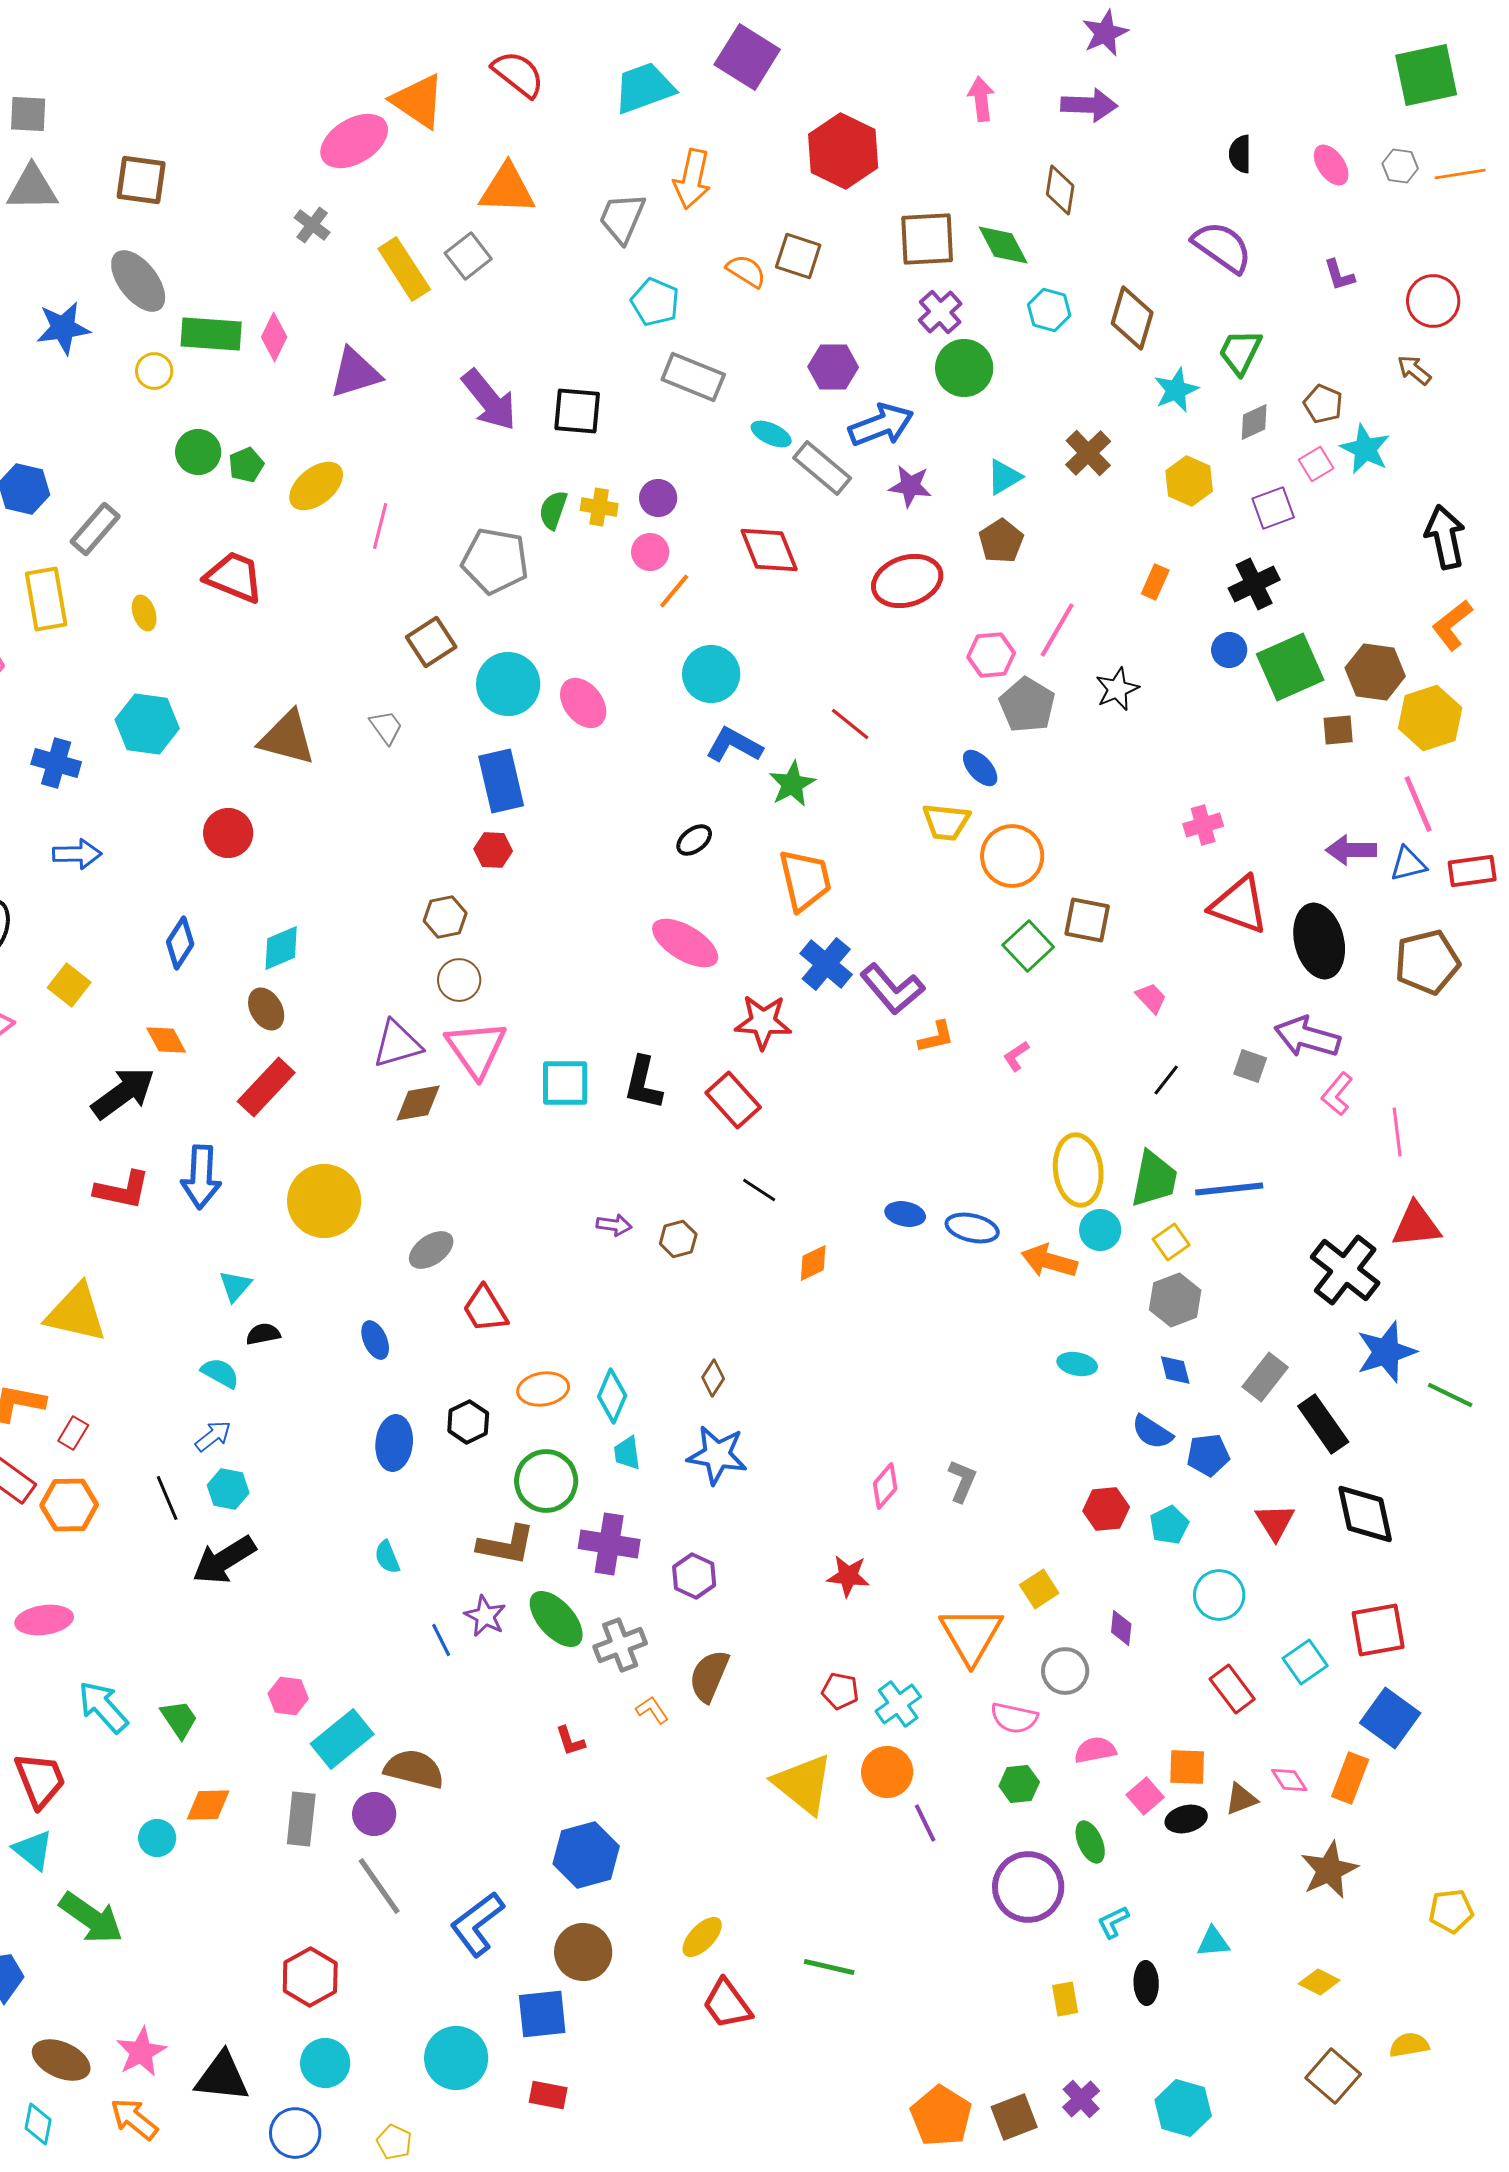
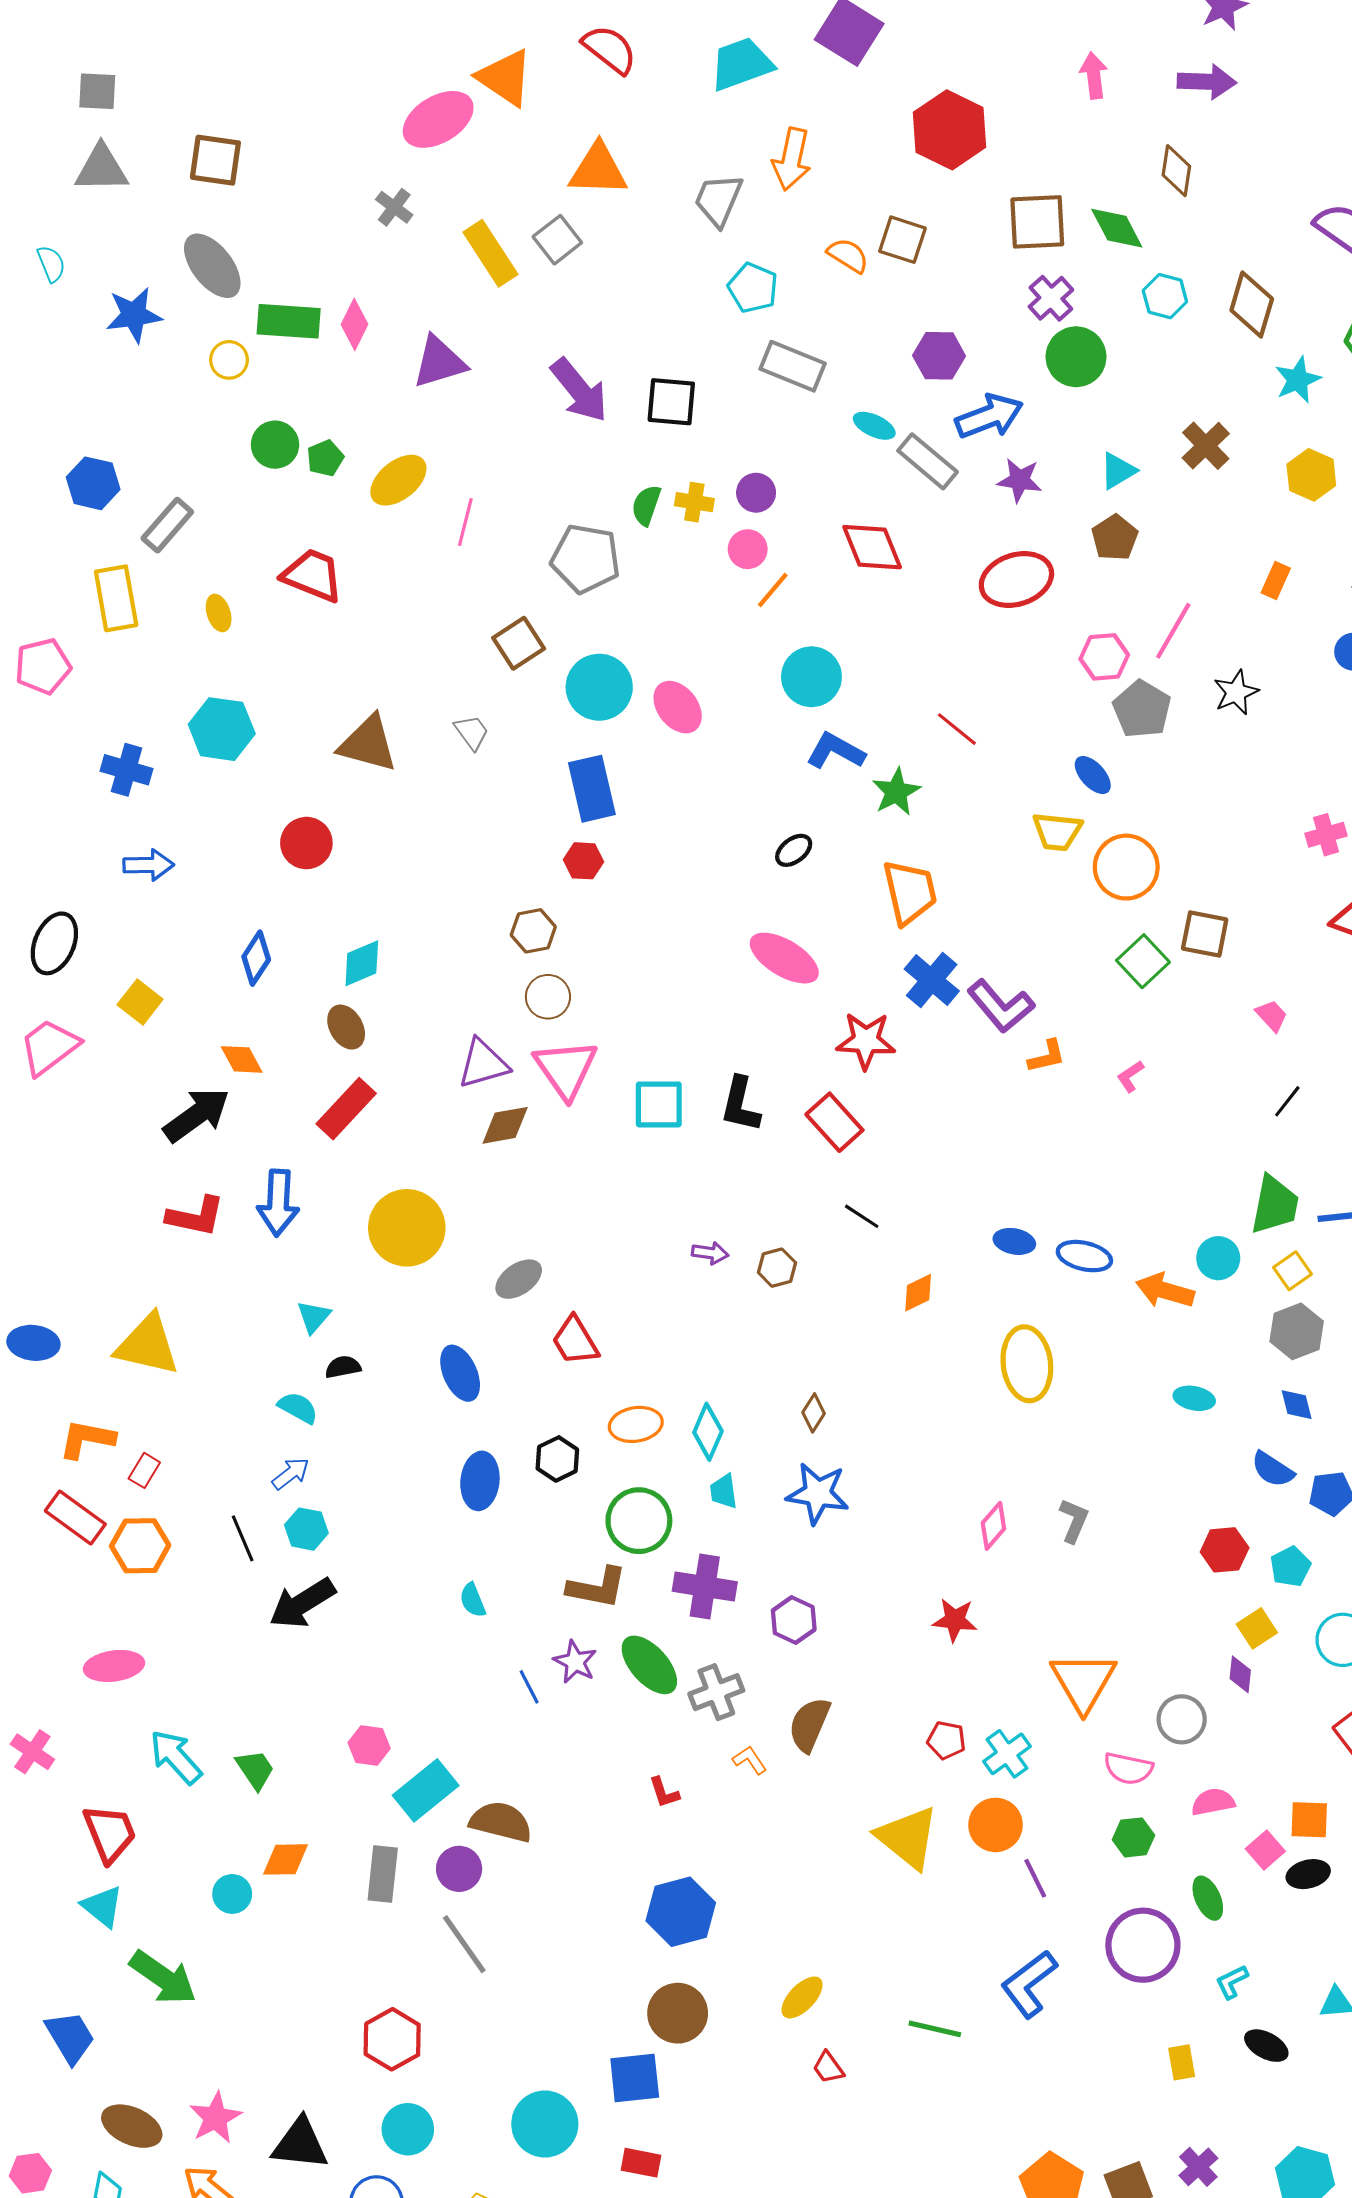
yellow ellipse: (1078, 1170) -> (1027, 1364), moved
blue ellipse: (375, 1340) -> (460, 1373), size x1.4
yellow square: (1039, 1589) -> (1257, 1628), moved
blue L-shape: (477, 1924) -> (1029, 1984), moved
black ellipse: (1146, 1983) -> (1266, 2046), turned -60
red trapezoid: (727, 2004) -> (828, 2068), size x0.6

